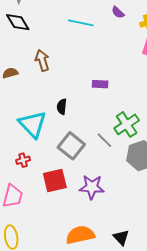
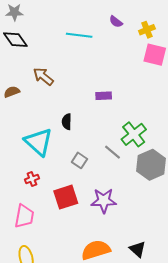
brown arrow: (42, 60) -> (43, 76), turned -30
gray square: (71, 146) -> (80, 160), size x0.6

